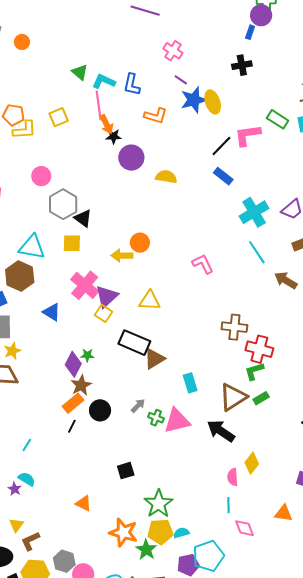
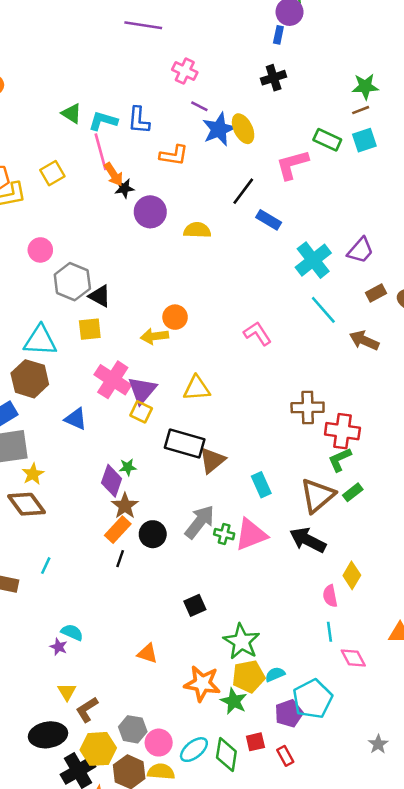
black line: (221, 146) -> (243, 191), moved
gray arrow: (138, 406) -> (200, 522), size x1.8
cyan line: (27, 445) -> (46, 566), moved

